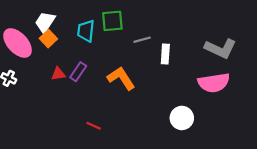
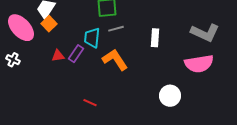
cyan trapezoid: (86, 31) -> (92, 38), moved
gray line: (142, 40) -> (116, 29), moved

